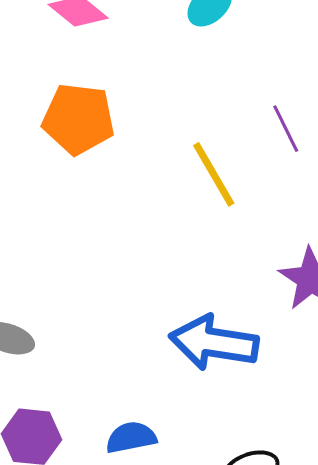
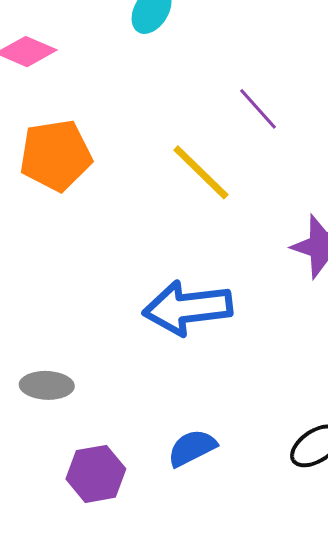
blue arrow: (214, 343) -> (188, 308), moved

